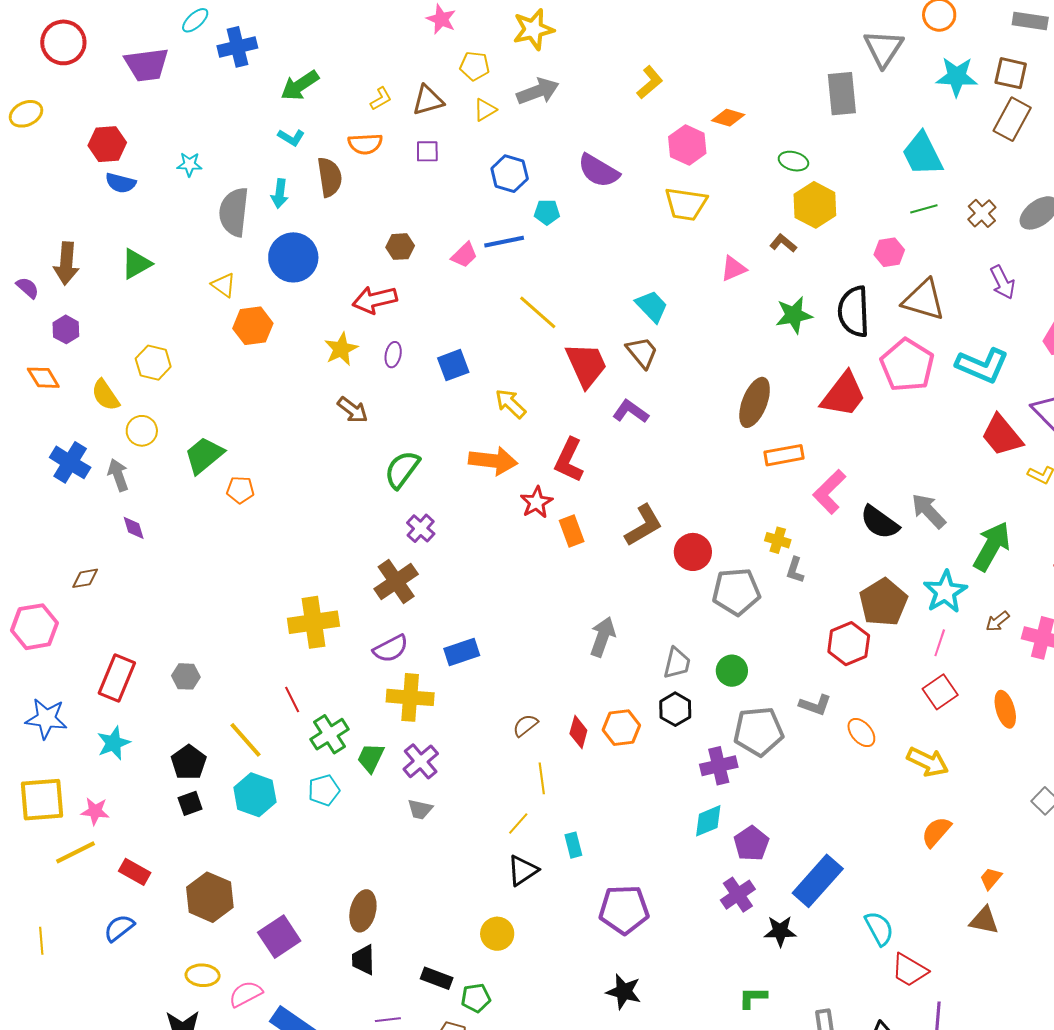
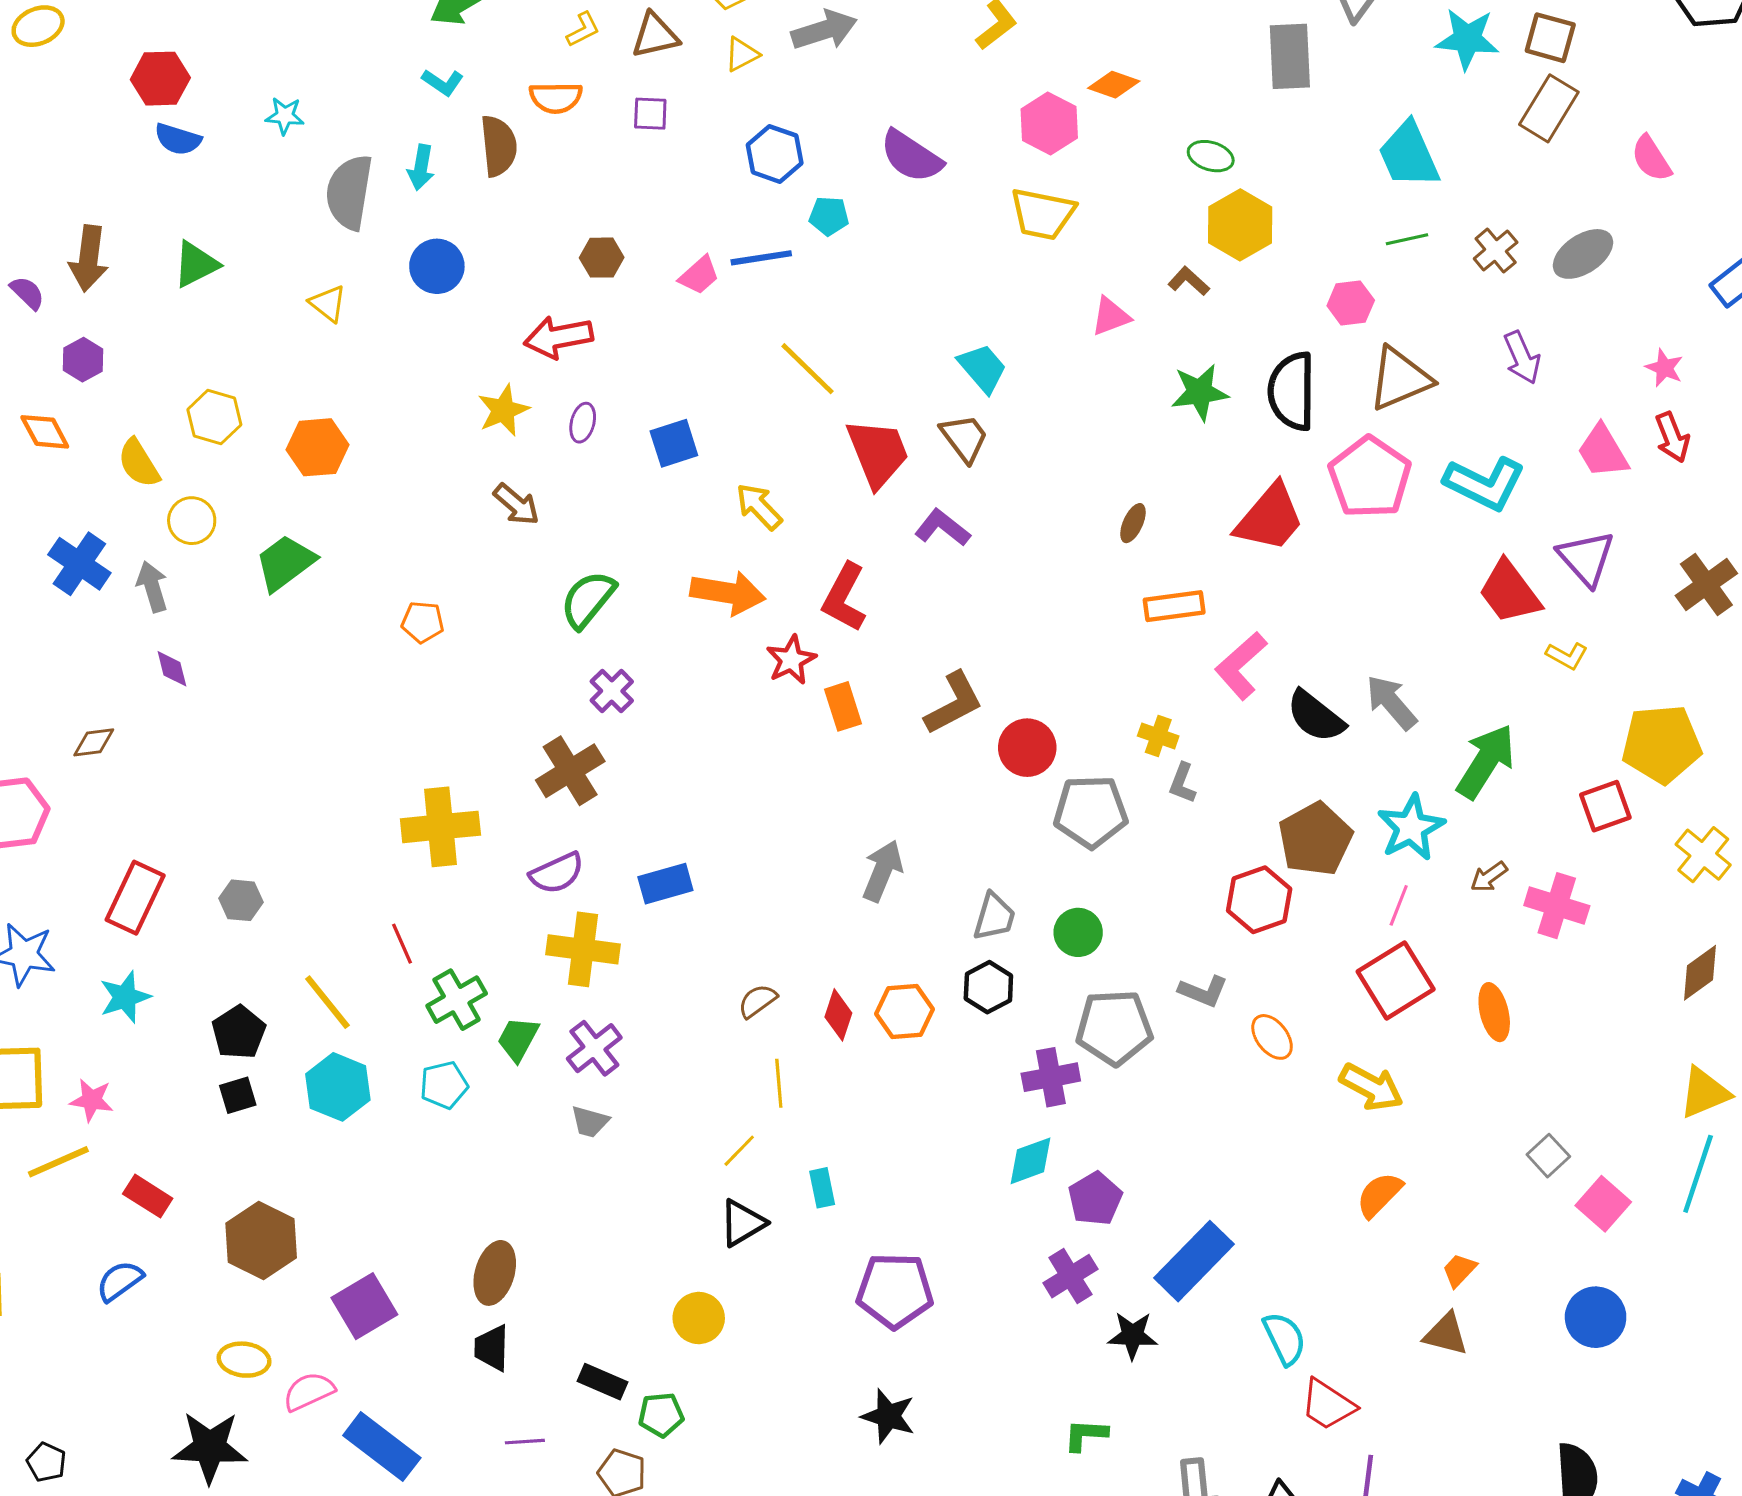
blue circle: (293, 257) -> (437, 266), size x0.7
brown triangle: (924, 300) -> (1400, 379), turned -42
orange hexagon: (253, 326) -> (318, 447), moved
brown ellipse: (755, 402) -> (1133, 523), size x0.5
orange pentagon: (240, 490) -> (423, 622), moved
red square: (940, 692) -> (1396, 980), size x1.4

